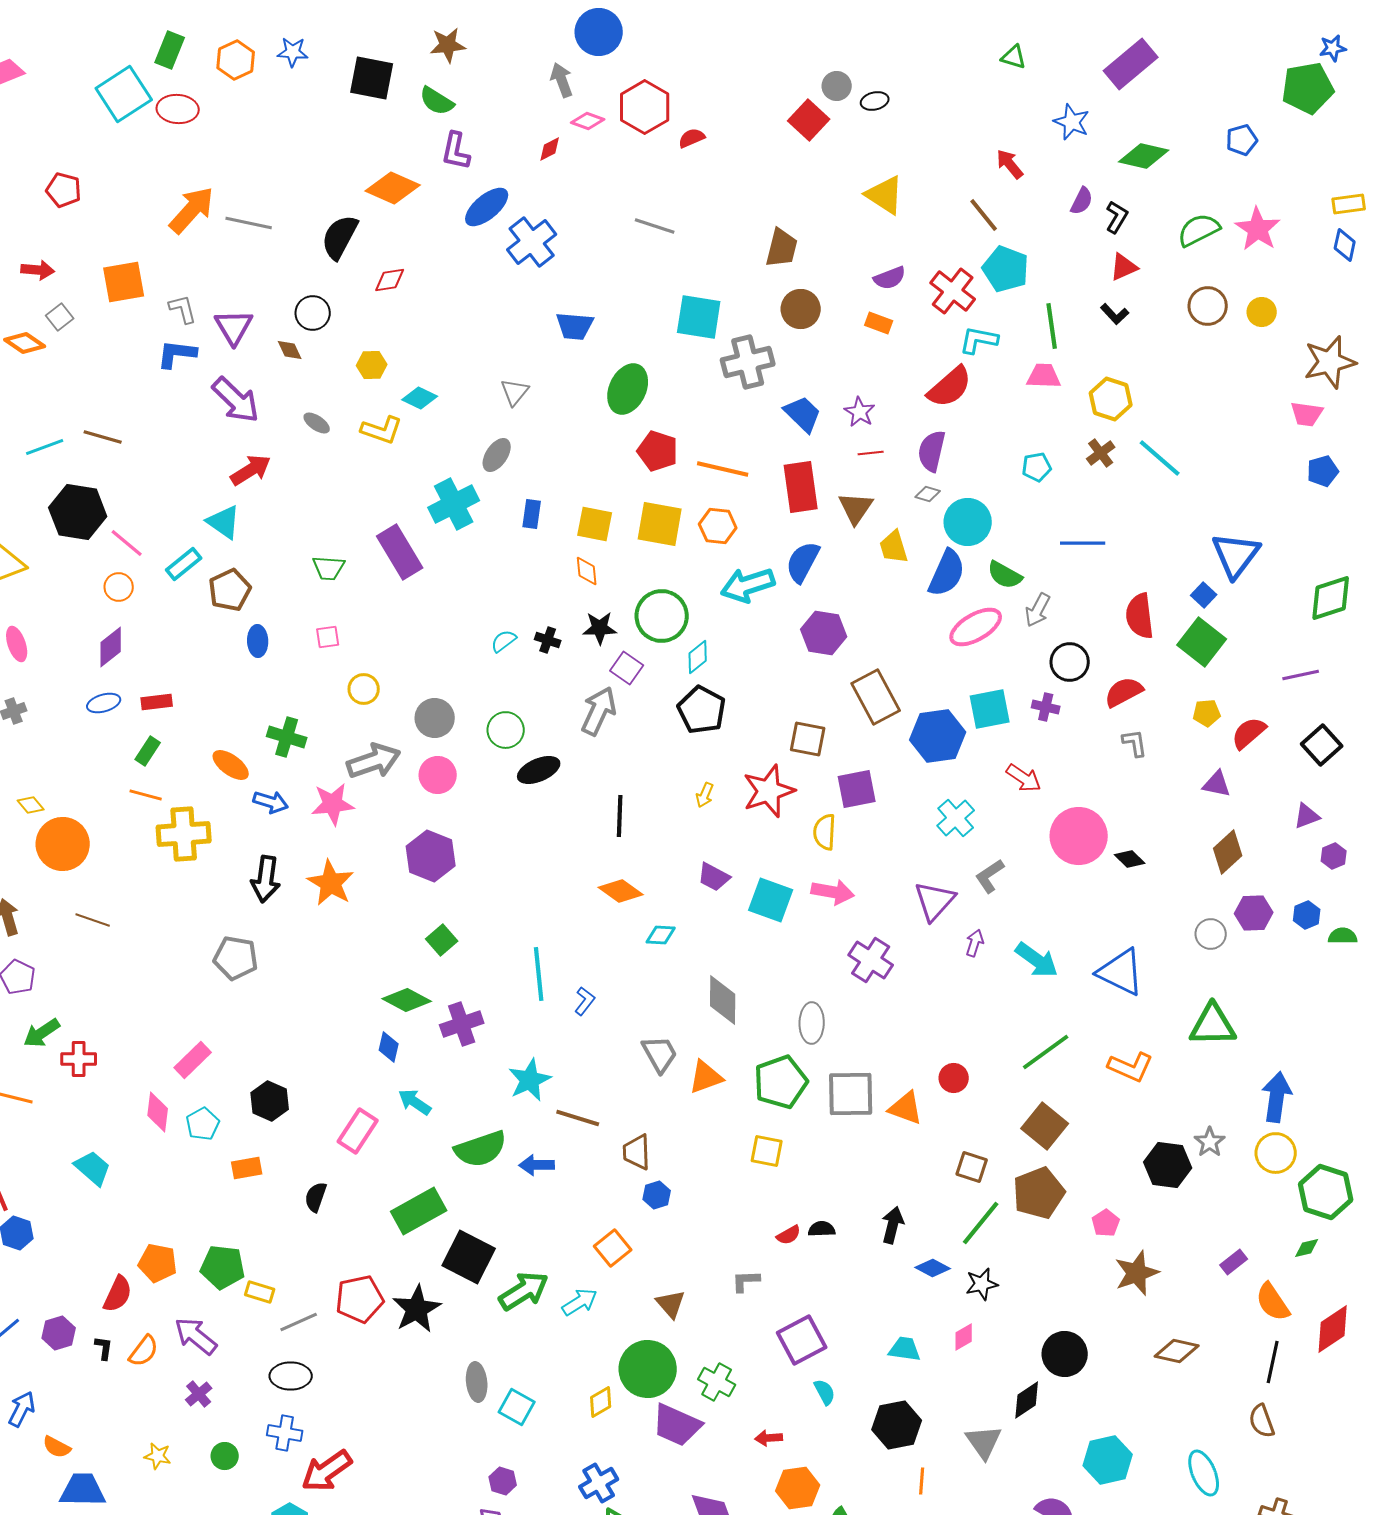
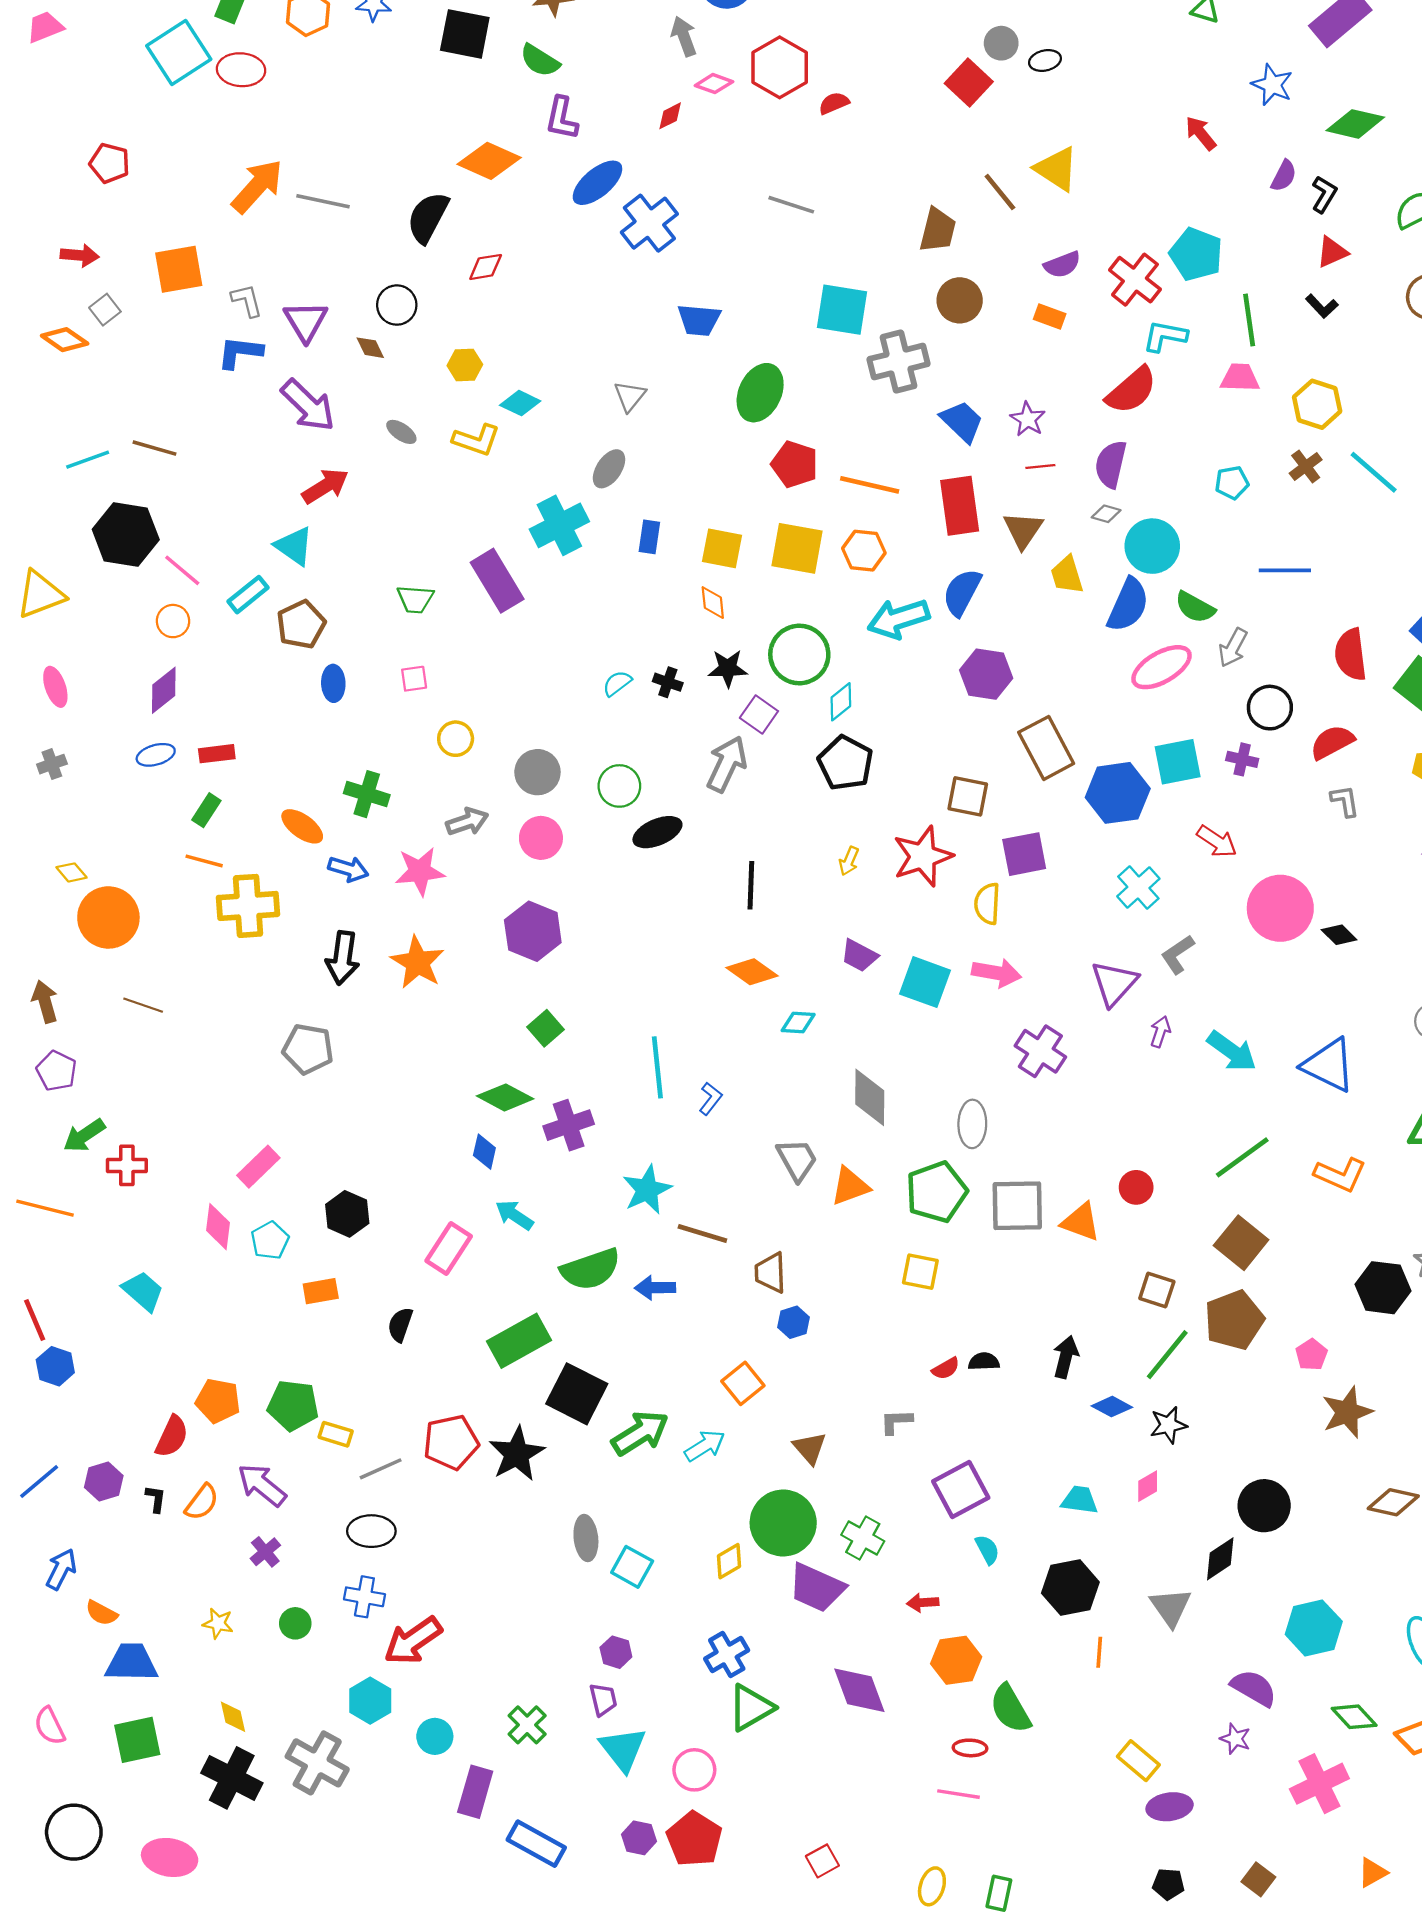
brown line: (984, 215) -> (1000, 192), moved
gray arrow: (374, 761) -> (467, 822), size x0.7

